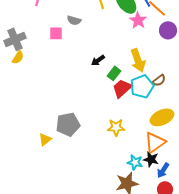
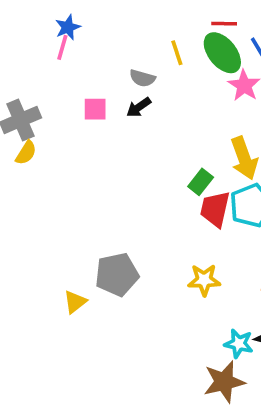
gray semicircle: (74, 20) -> (142, 78), moved
black arrow: (98, 60) -> (139, 107), moved
red trapezoid: (122, 88) -> (215, 209), turned -35

